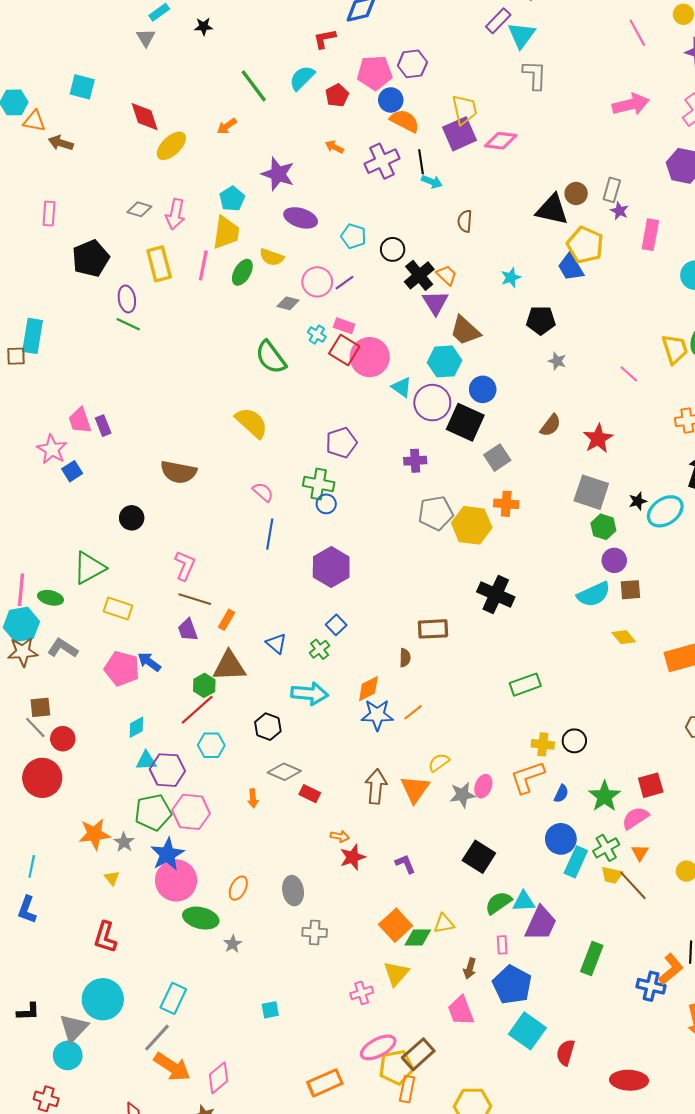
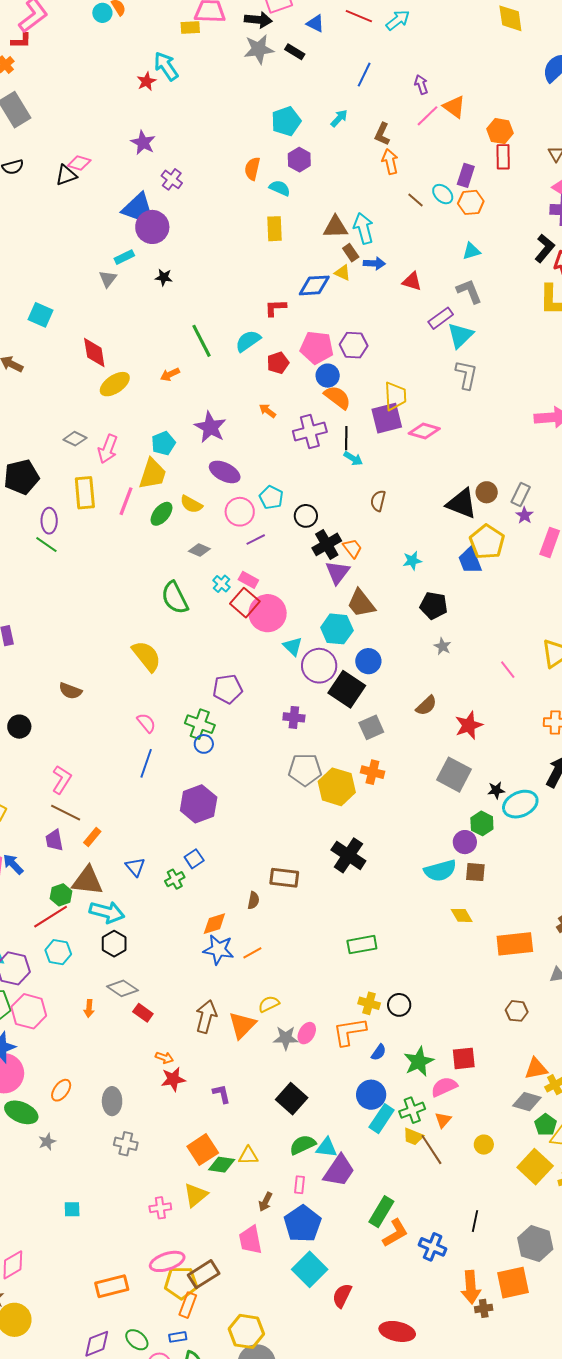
pink circle: (317, 282) -> (240, 512), moved
brown semicircle: (178, 472) -> (70, 691), size x0.7
green hexagon: (603, 527) -> (482, 823), moved
cyan arrow: (310, 694) -> (107, 912), moved
orange L-shape: (671, 969) -> (395, 1233), moved

